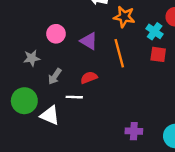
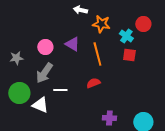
pink circle: (56, 34) -> (45, 47), moved
gray star: (32, 58) -> (16, 58), moved
gray arrow: (55, 76) -> (44, 73), size x1.5
red semicircle: (89, 78) -> (93, 83), moved

